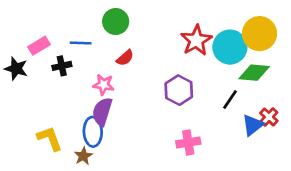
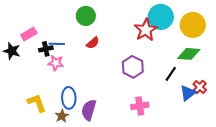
blue line: (81, 43) -> (57, 44), moved
cyan circle: (230, 47) -> (161, 17), moved
pink star: (104, 85) -> (56, 63), moved
purple semicircle: (102, 112) -> (89, 110), moved

